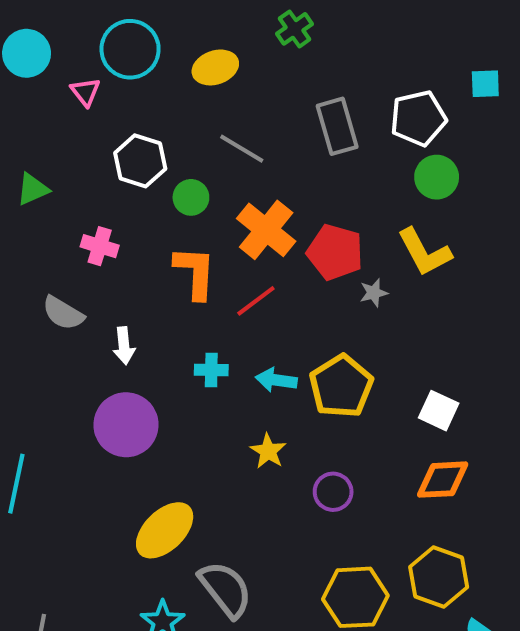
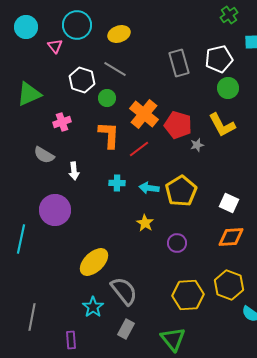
green cross: (294, 29) -> (229, 15), moved
gray line: (242, 149) -> (115, 69), moved
green triangle: (33, 189) -> (29, 94), size x1.5
pink cross: (100, 246) -> (62, 122), turned -36
purple circle: (126, 425) -> (55, 210), moved

